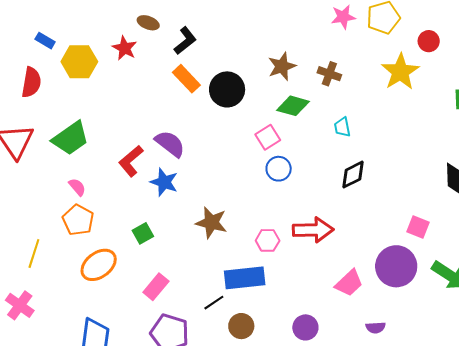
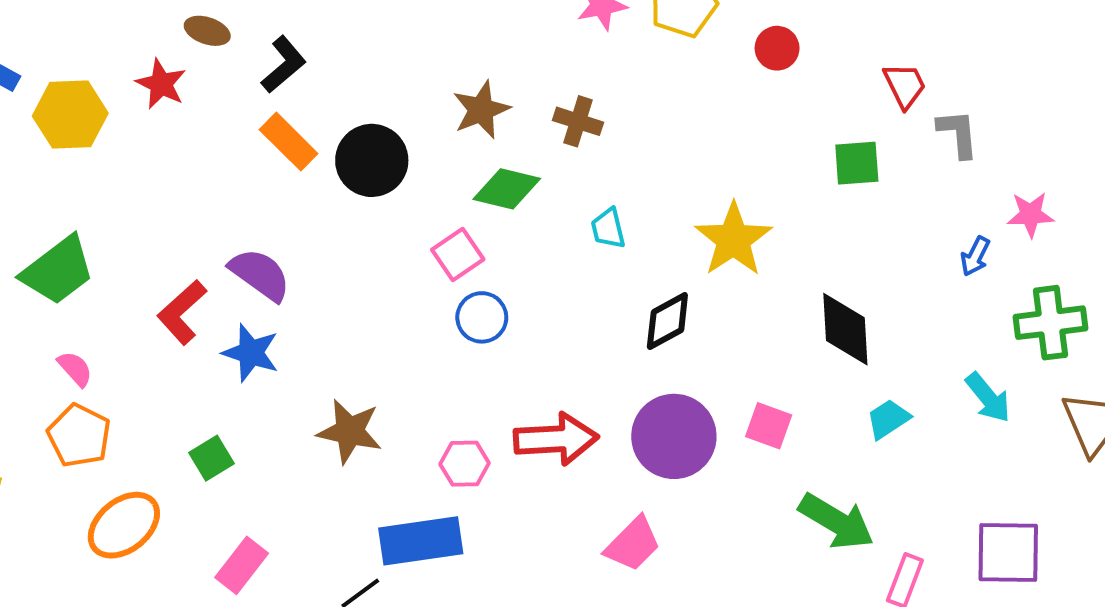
yellow star: (400, 72) -> (733, 240), moved
black diamond: (353, 175) -> (667, 321), moved
purple circle: (396, 266) -> (674, 436), moved

